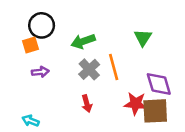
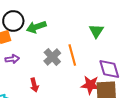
green arrow: (83, 41) -> (36, 27), moved
red arrow: (87, 104) -> (34, 85), moved

